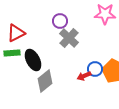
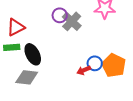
gray cross: (69, 38) -> (72, 21), moved
gray diamond: (45, 81) -> (27, 77), moved, turned 45

